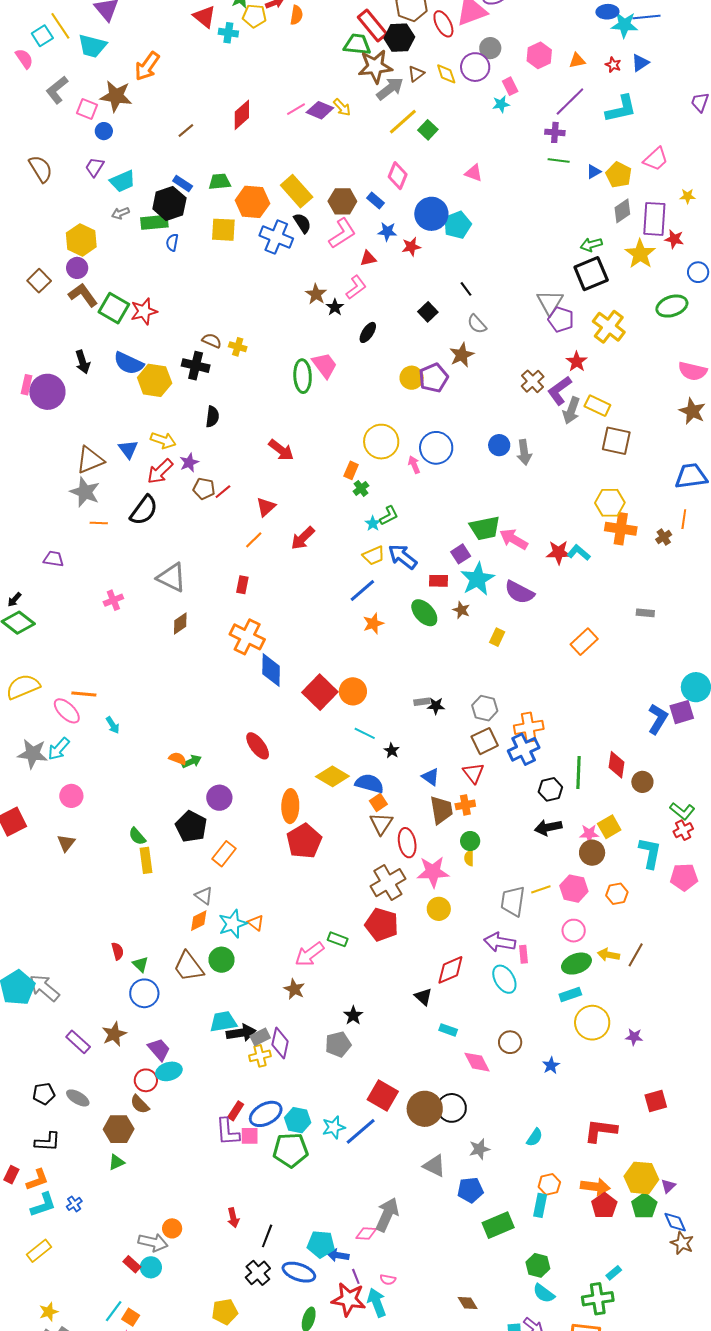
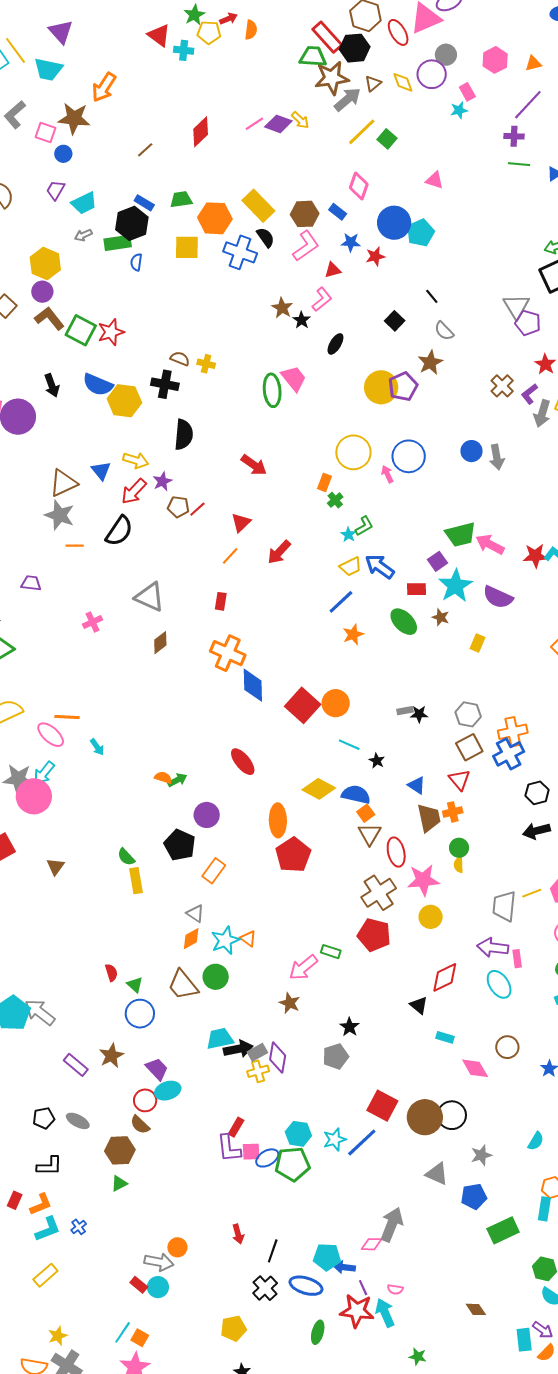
yellow circle: (412, 378) -> (381, 387), size x1.4
purple L-shape: (559, 390) -> (529, 394), size x0.7
black semicircle: (212, 417) -> (184, 435), size x1.4
pink circle: (71, 796) -> (34, 796), moved, size x1.5
blue ellipse: (266, 1114) -> (267, 1158), moved, size x0.7

